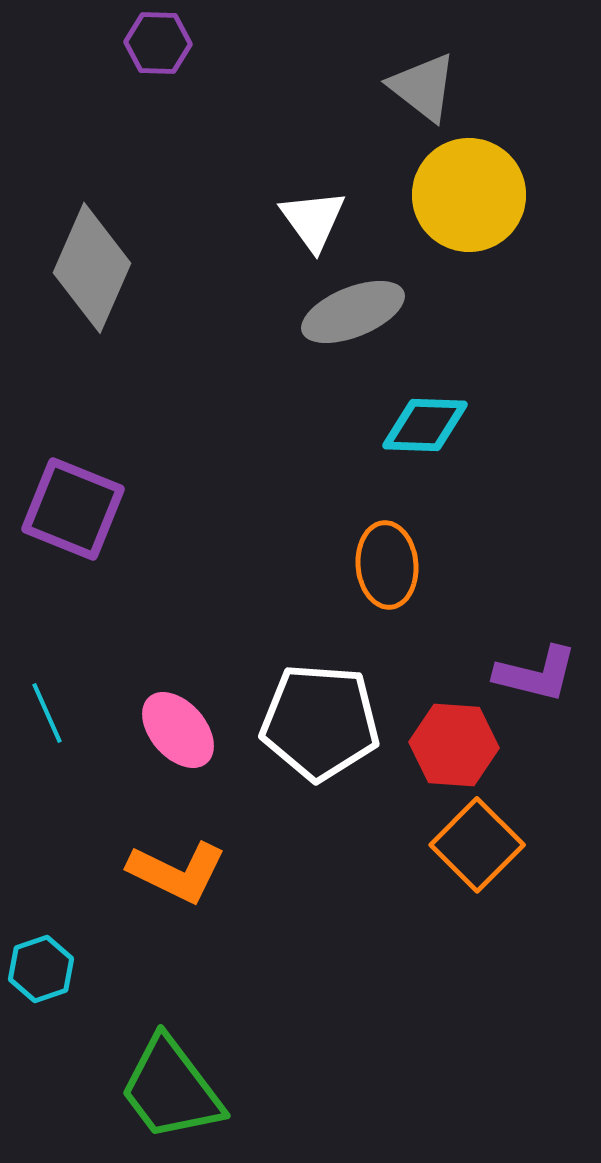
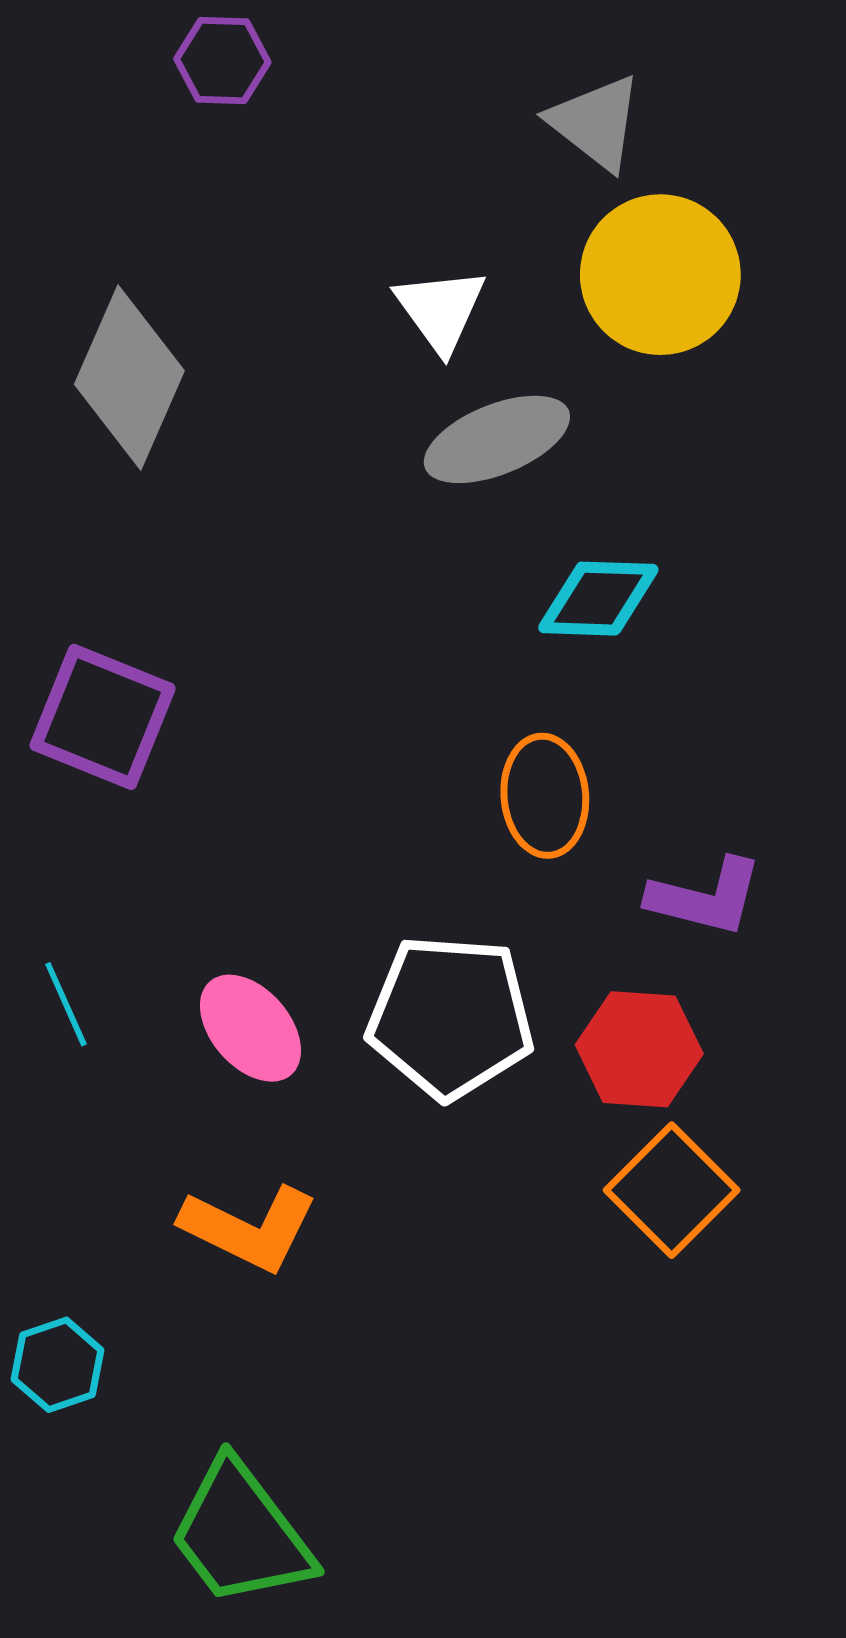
purple L-shape: (536, 674) -> (705, 897), moved

